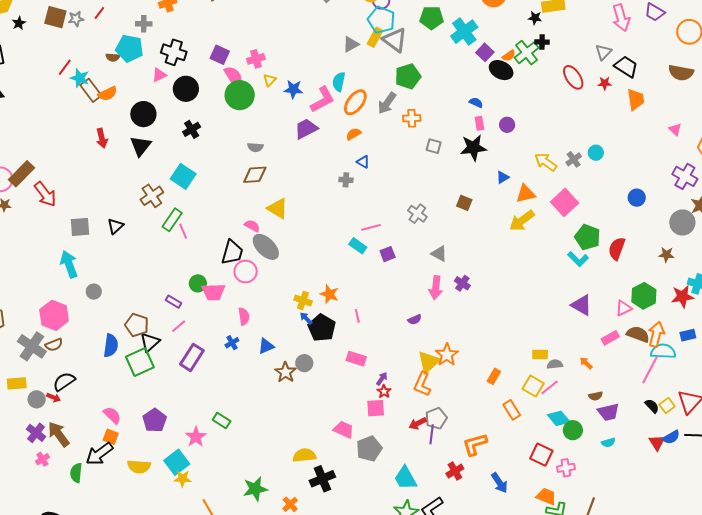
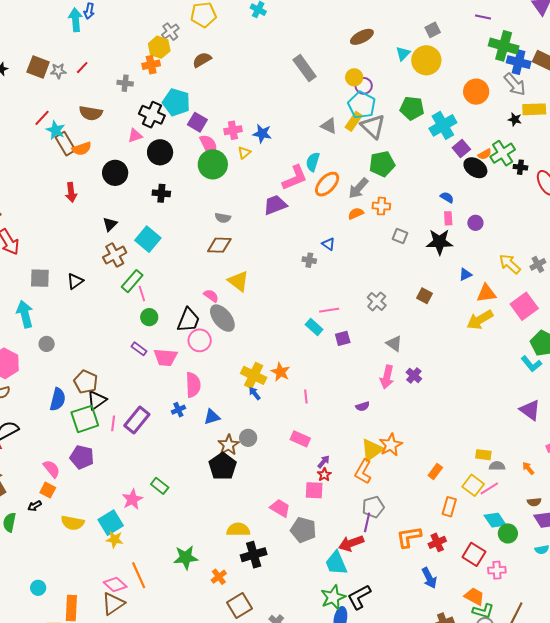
black cross: (542, 42) -> (520, 167), moved
gray triangle: (351, 44) -> (329, 126), turned 48
cyan pentagon: (130, 48) -> (176, 102), moved
brown semicircle: (113, 57) -> (91, 113), size x1.6
blue star: (293, 89) -> (262, 134), moved
black cross: (192, 129) -> (161, 193), turned 30
orange semicircle: (354, 134) -> (356, 213), moved
black triangle: (141, 146) -> (110, 224), moved, size x0.7
green circle: (198, 283) -> (149, 317), moved
yellow cross: (303, 301) -> (254, 375), size x1.4
purple rectangle: (173, 302) -> (139, 349), moved
pink semicircle: (244, 316) -> (193, 385), size x1.4
pink line: (179, 326) -> (113, 423), moved, turned -49
black pentagon: (322, 328) -> (223, 466), moved
orange rectangle: (512, 410) -> (449, 507), turned 42
purple pentagon: (155, 420) -> (82, 457), moved, turned -30
red arrow: (418, 423) -> (351, 543), moved, size x1.4
gray pentagon: (369, 449) -> (303, 530), turned 30
black arrow: (99, 454) -> (35, 506), size x0.5
red cross: (455, 471) -> (437, 542), moved

